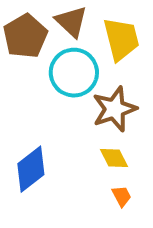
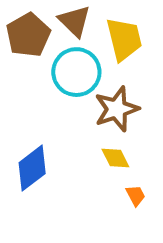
orange trapezoid: (122, 196) -> (136, 195), moved

